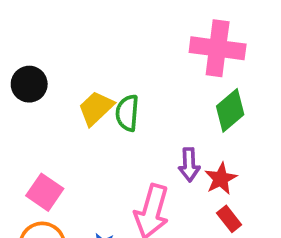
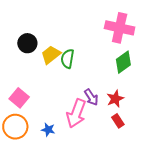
black circle: (29, 84) -> (27, 43), moved
purple arrow: (189, 165) -> (91, 97), moved, turned -36

